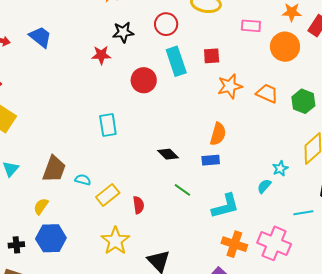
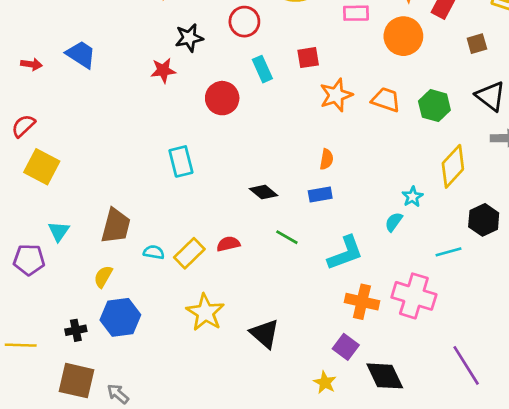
cyan rectangle: (176, 61) -> (262, 69), size x0.7
orange semicircle: (218, 134) -> (326, 159), size x0.7
cyan semicircle: (83, 180) -> (154, 252), moved
red semicircle: (138, 205) -> (228, 244), moved, turned -90

